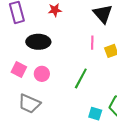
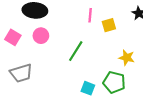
pink circle: (42, 74) -> (41, 36), moved
gray trapezoid: (29, 104) -> (21, 73), turned -45

